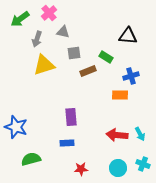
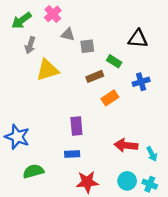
gray arrow: (37, 39) -> (30, 45), moved
gray square: (74, 53) -> (87, 46), moved
orange rectangle: (120, 95) -> (110, 98), moved, turned -35
cyan arrow: (140, 134) -> (152, 154), moved
cyan cross: (143, 164) -> (150, 184), moved
red star: (81, 169) -> (87, 182), size x1.5

